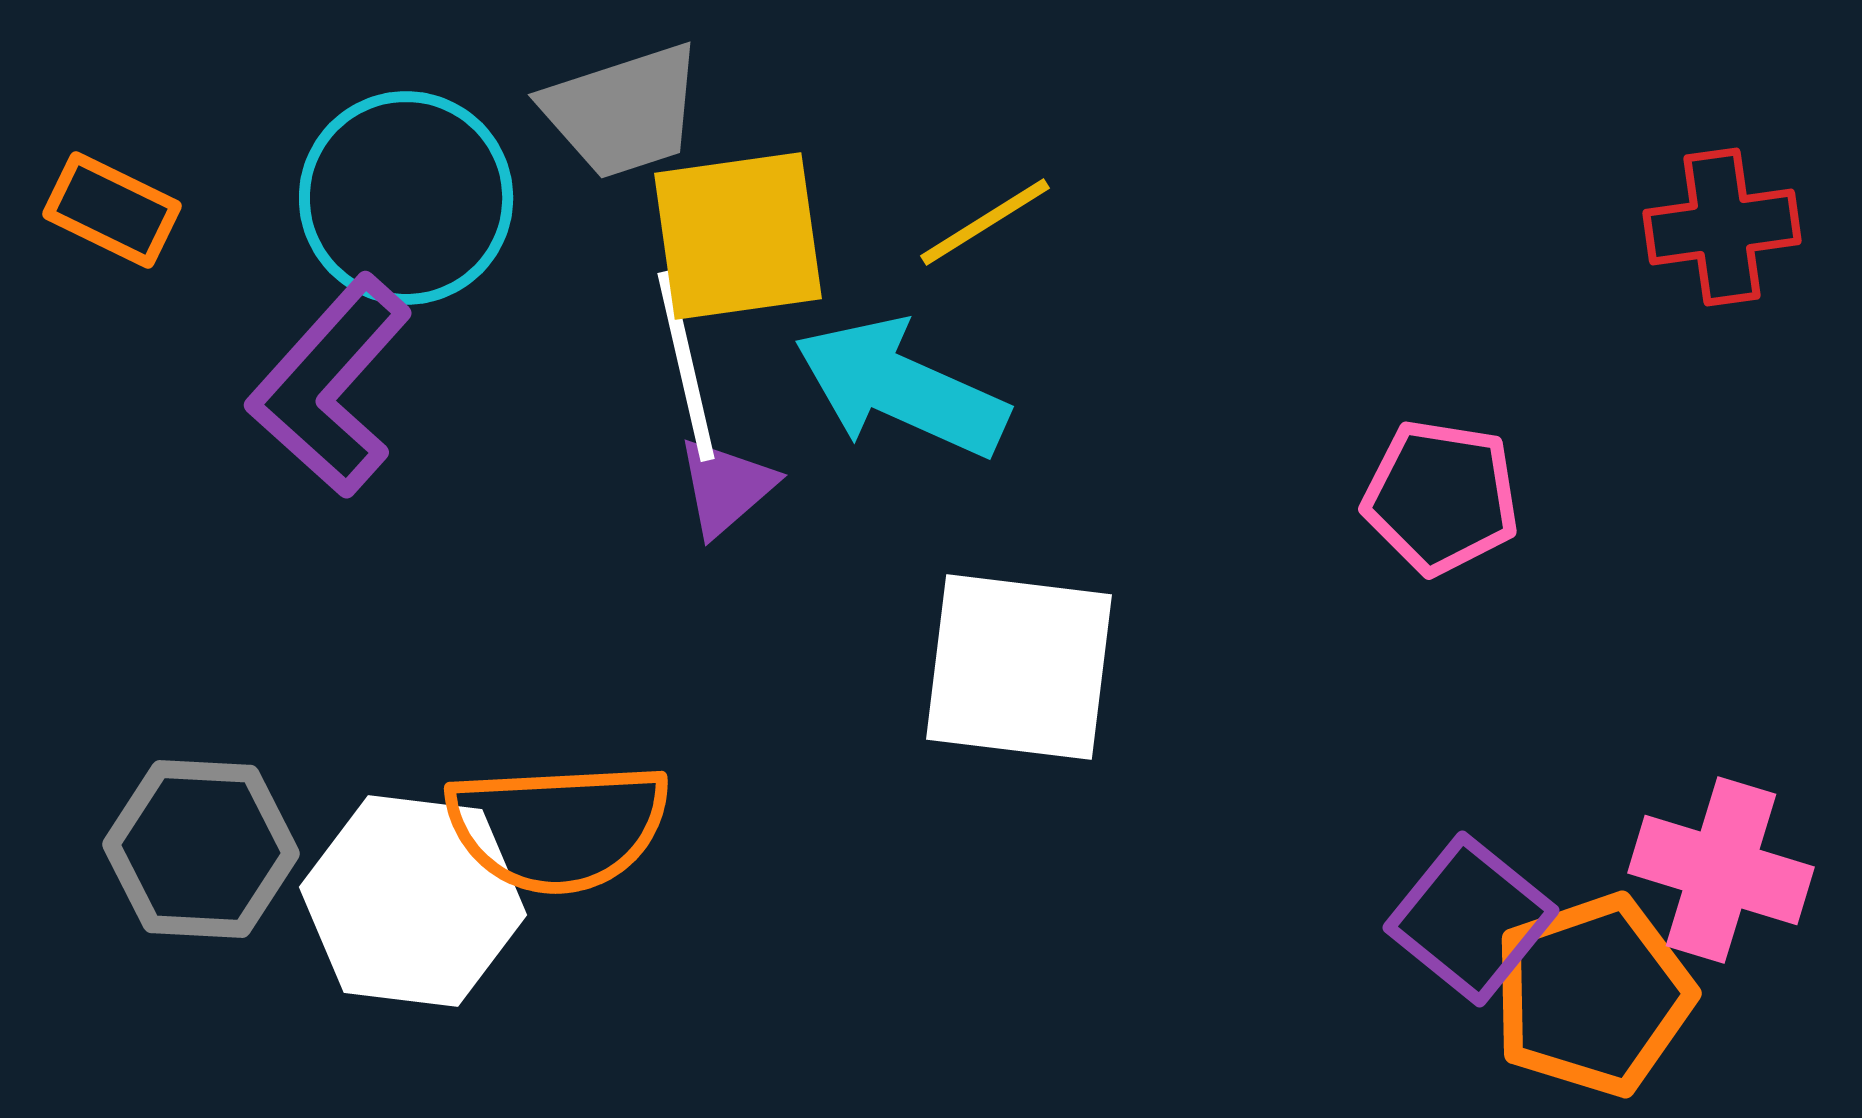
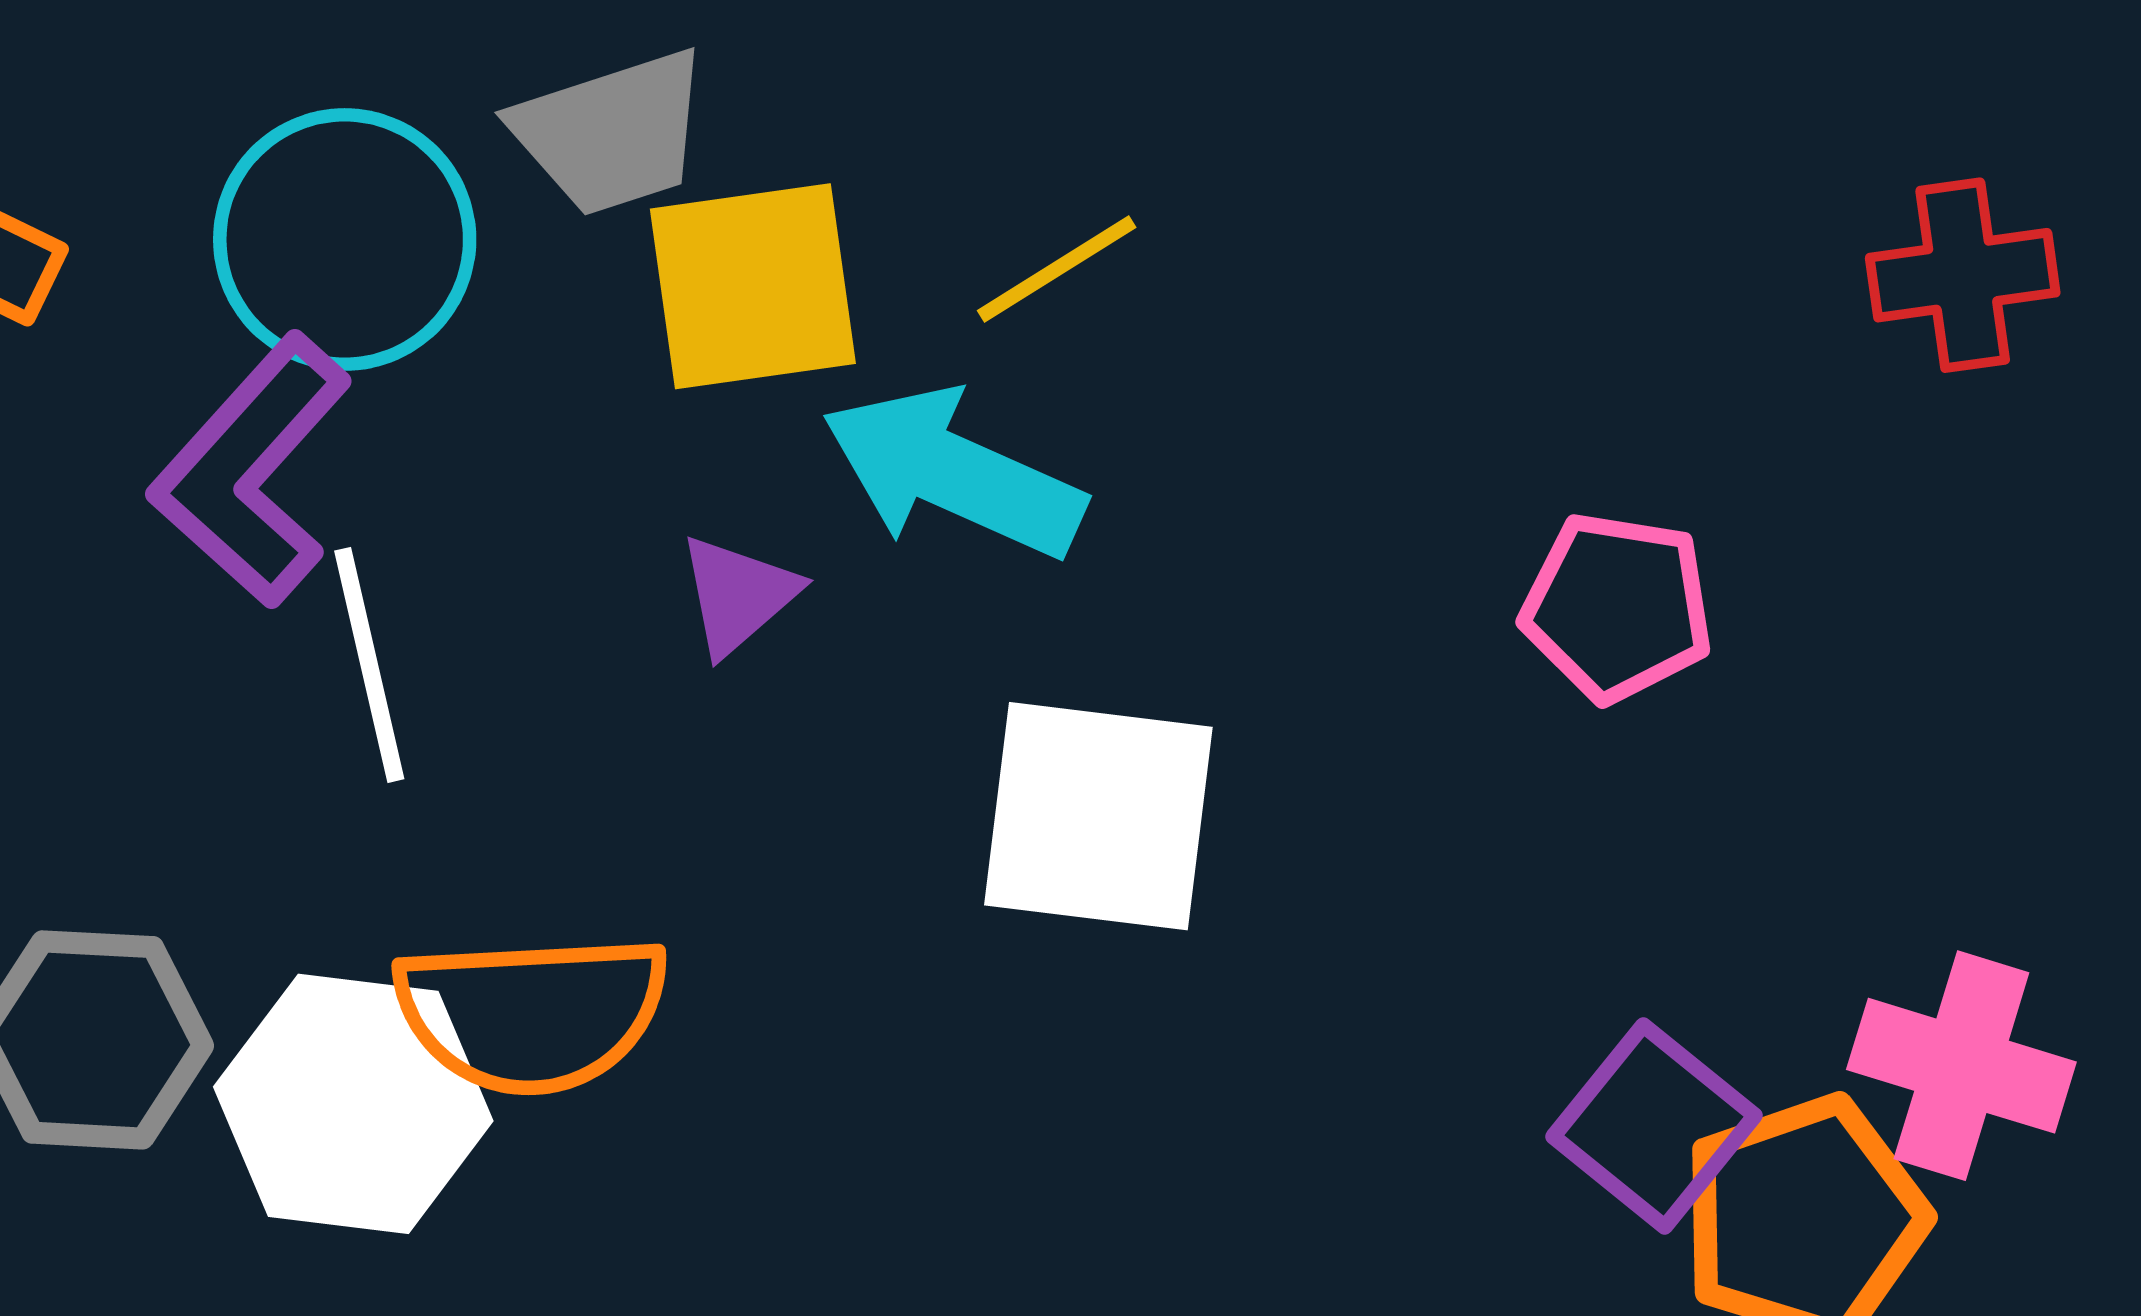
white line: (686, 366) -> (369, 665), moved

